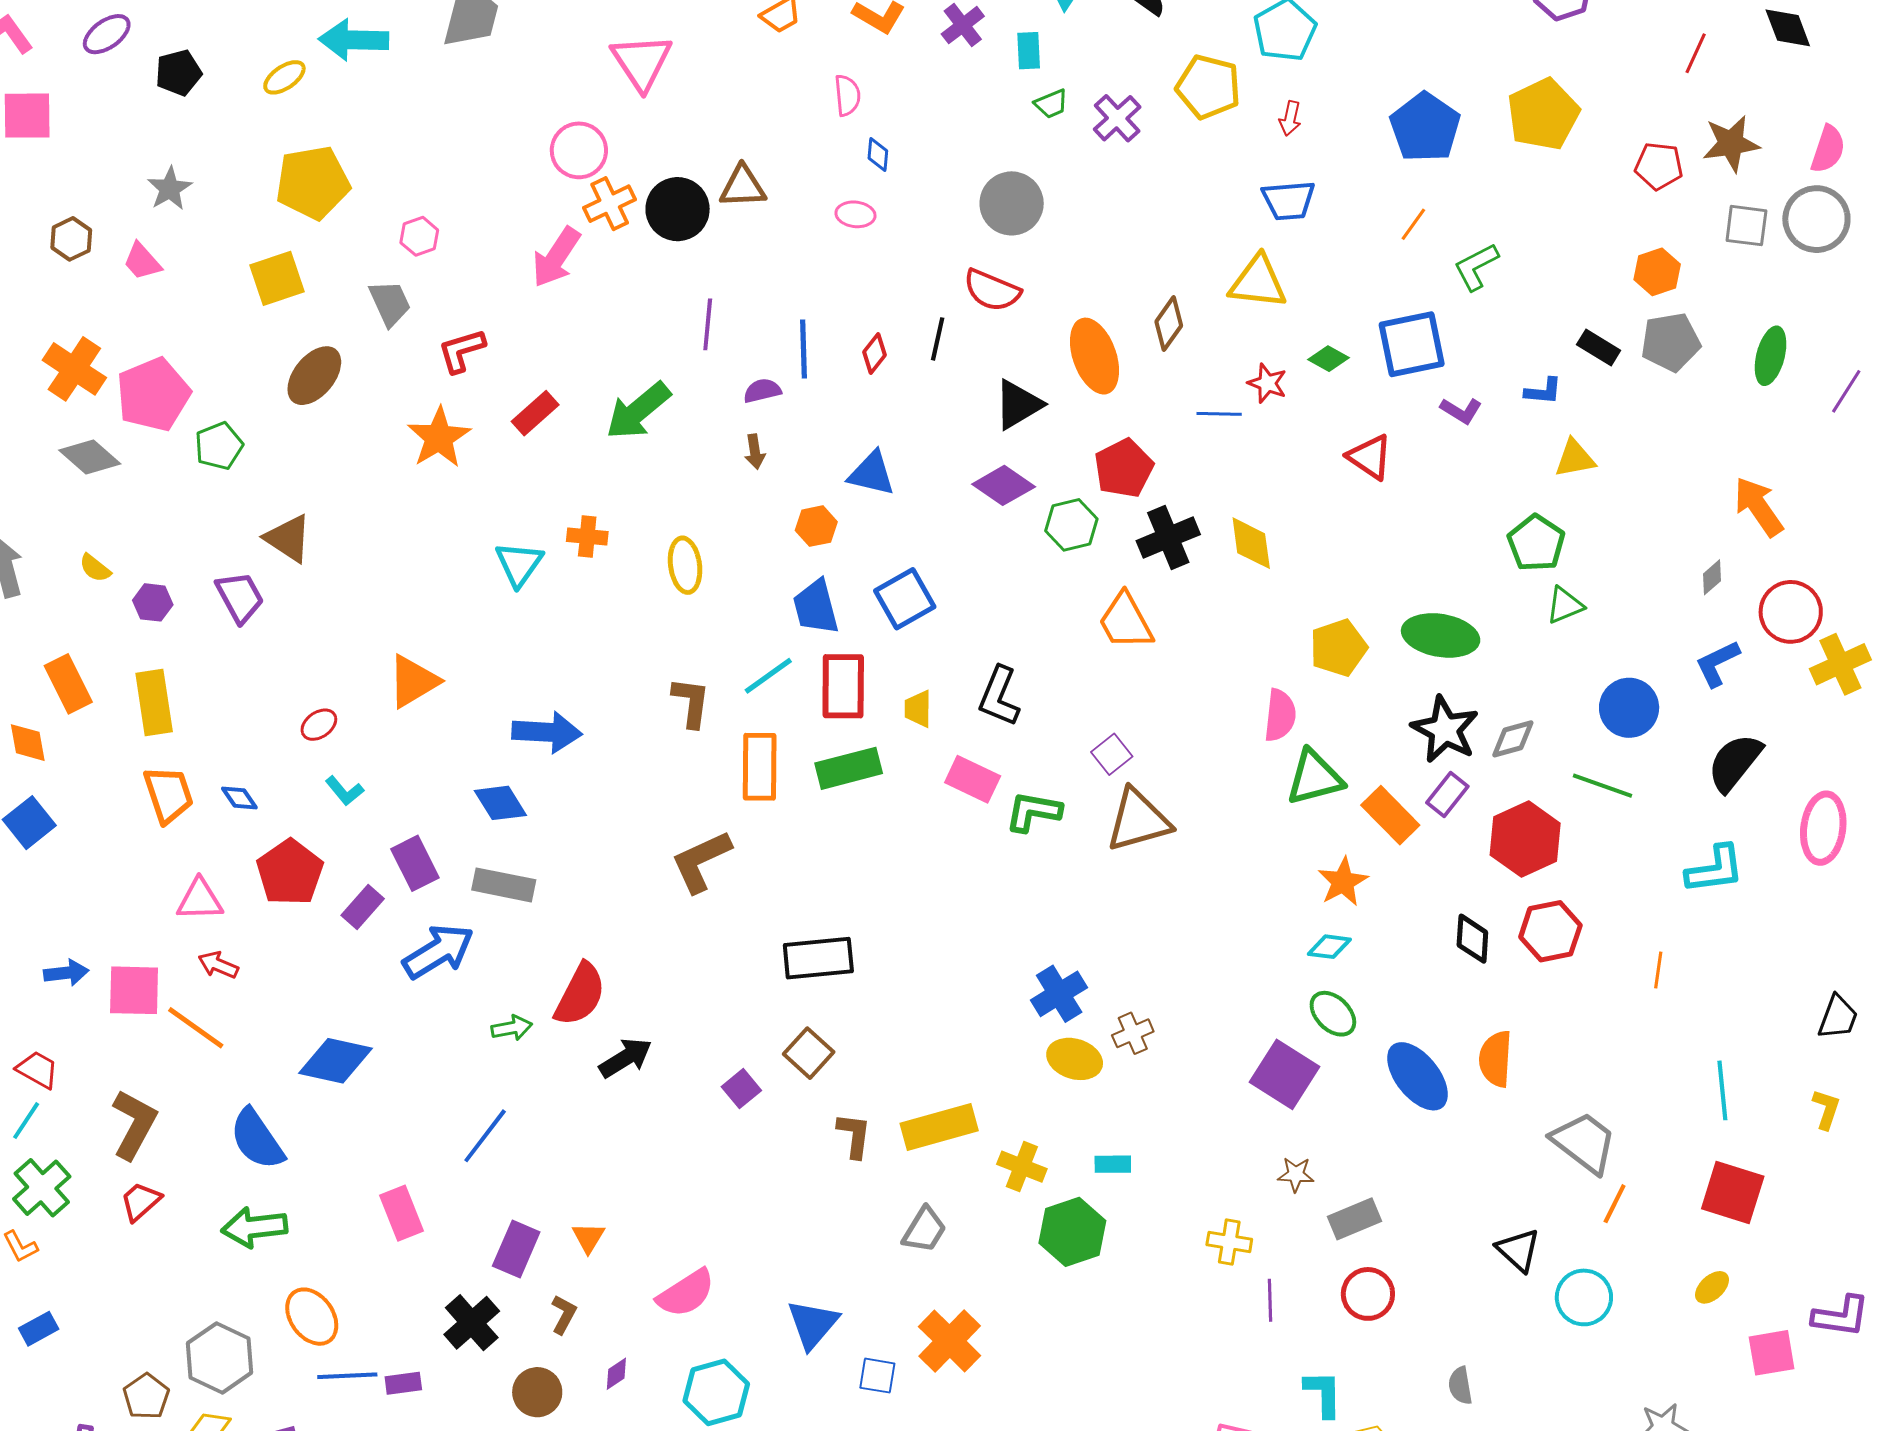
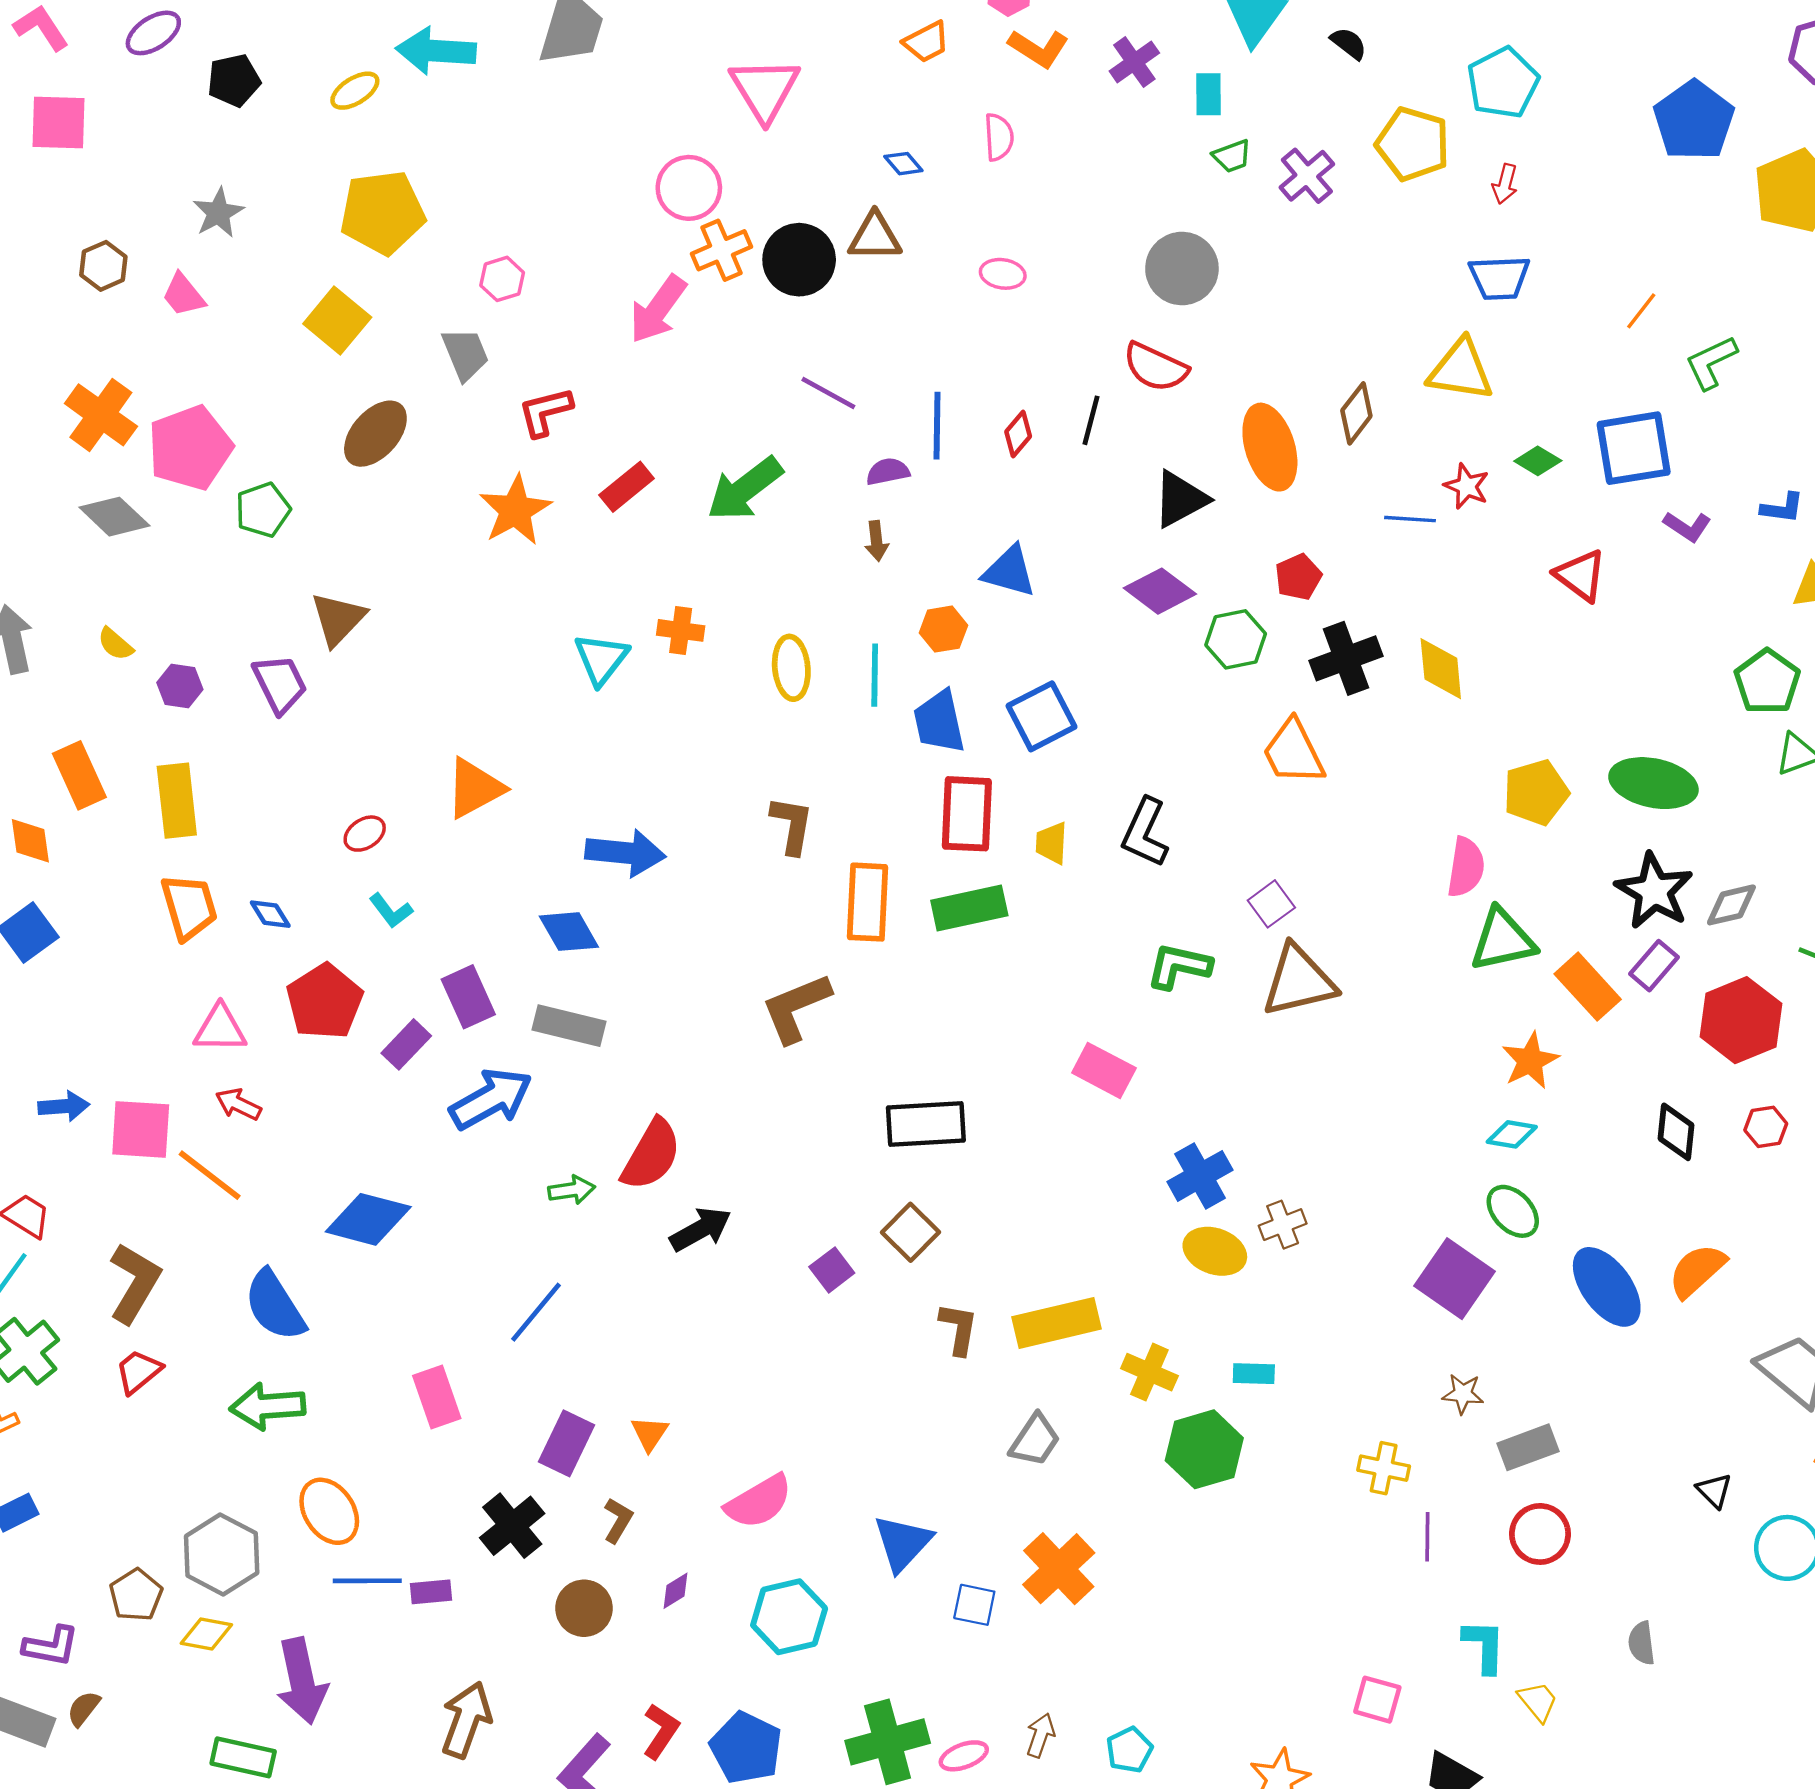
blue pentagon: (1425, 127) -> (1694, 121), moved
blue diamond: (878, 155) -> (903, 164), moved, turned -48
yellow square: (277, 278) -> (337, 320), turned -34
purple line: (708, 324) -> (828, 393), turned -69
red pentagon: (1124, 468) -> (1298, 577), size x0.7
brown triangle: (288, 538) -> (338, 619), turned 38
cyan line: (768, 676) -> (875, 675), moved, turned -56
pink rectangle: (973, 779) -> (1104, 1070), moved
red hexagon: (1550, 931) -> (1766, 1127), size x0.6
orange semicircle: (1496, 1059) -> (1697, 1271), turned 42
black triangle: (1518, 1250) -> (1714, 1491), size x0.7

